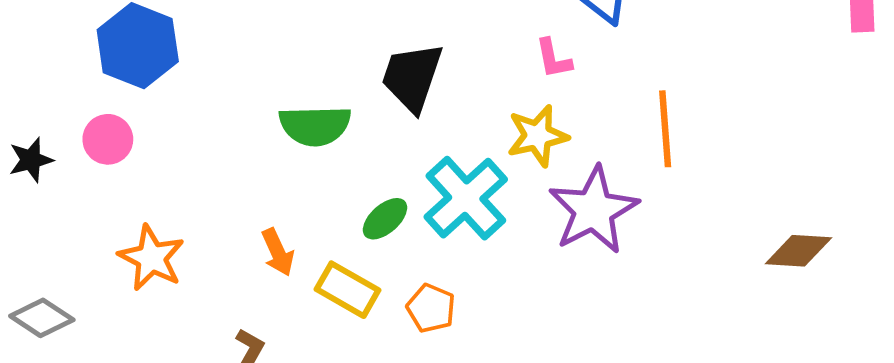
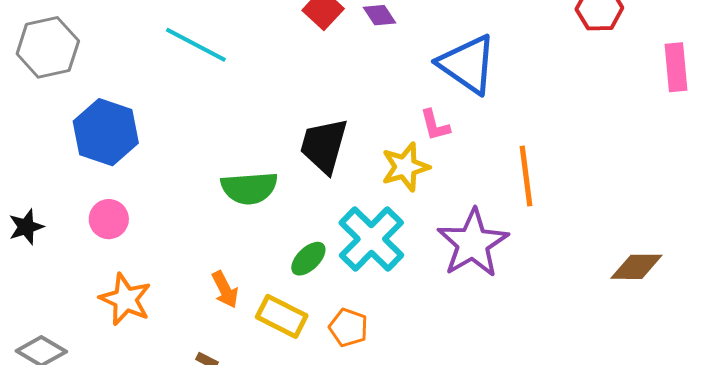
yellow star: (537, 136) -> (405, 167), moved
pink circle: (108, 139) -> (109, 219), moved

